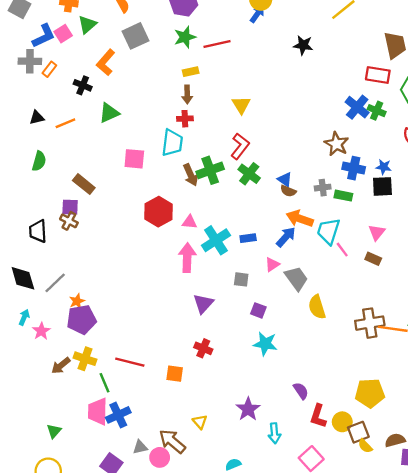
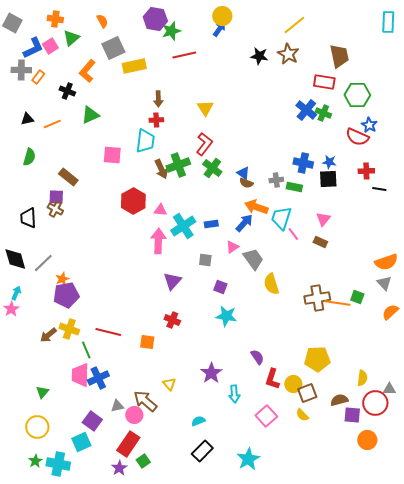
green star: (185, 37) -> (171, 31), moved
yellow rectangle: (191, 72) -> (134, 66), moved, size x1.6
brown star: (336, 144) -> (288, 54), moved
pink star: (41, 331) -> (11, 309), moved
yellow semicircle: (365, 446) -> (302, 415), moved

